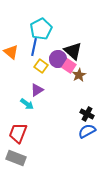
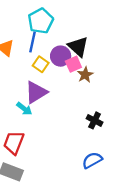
pink square: (69, 66) -> (73, 64), turned 32
purple triangle: (37, 90) -> (36, 92), size x1.5
blue semicircle: (87, 131) -> (92, 160), moved

